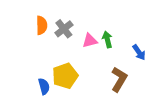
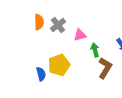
green arrow: (107, 39) -> (95, 50), moved

